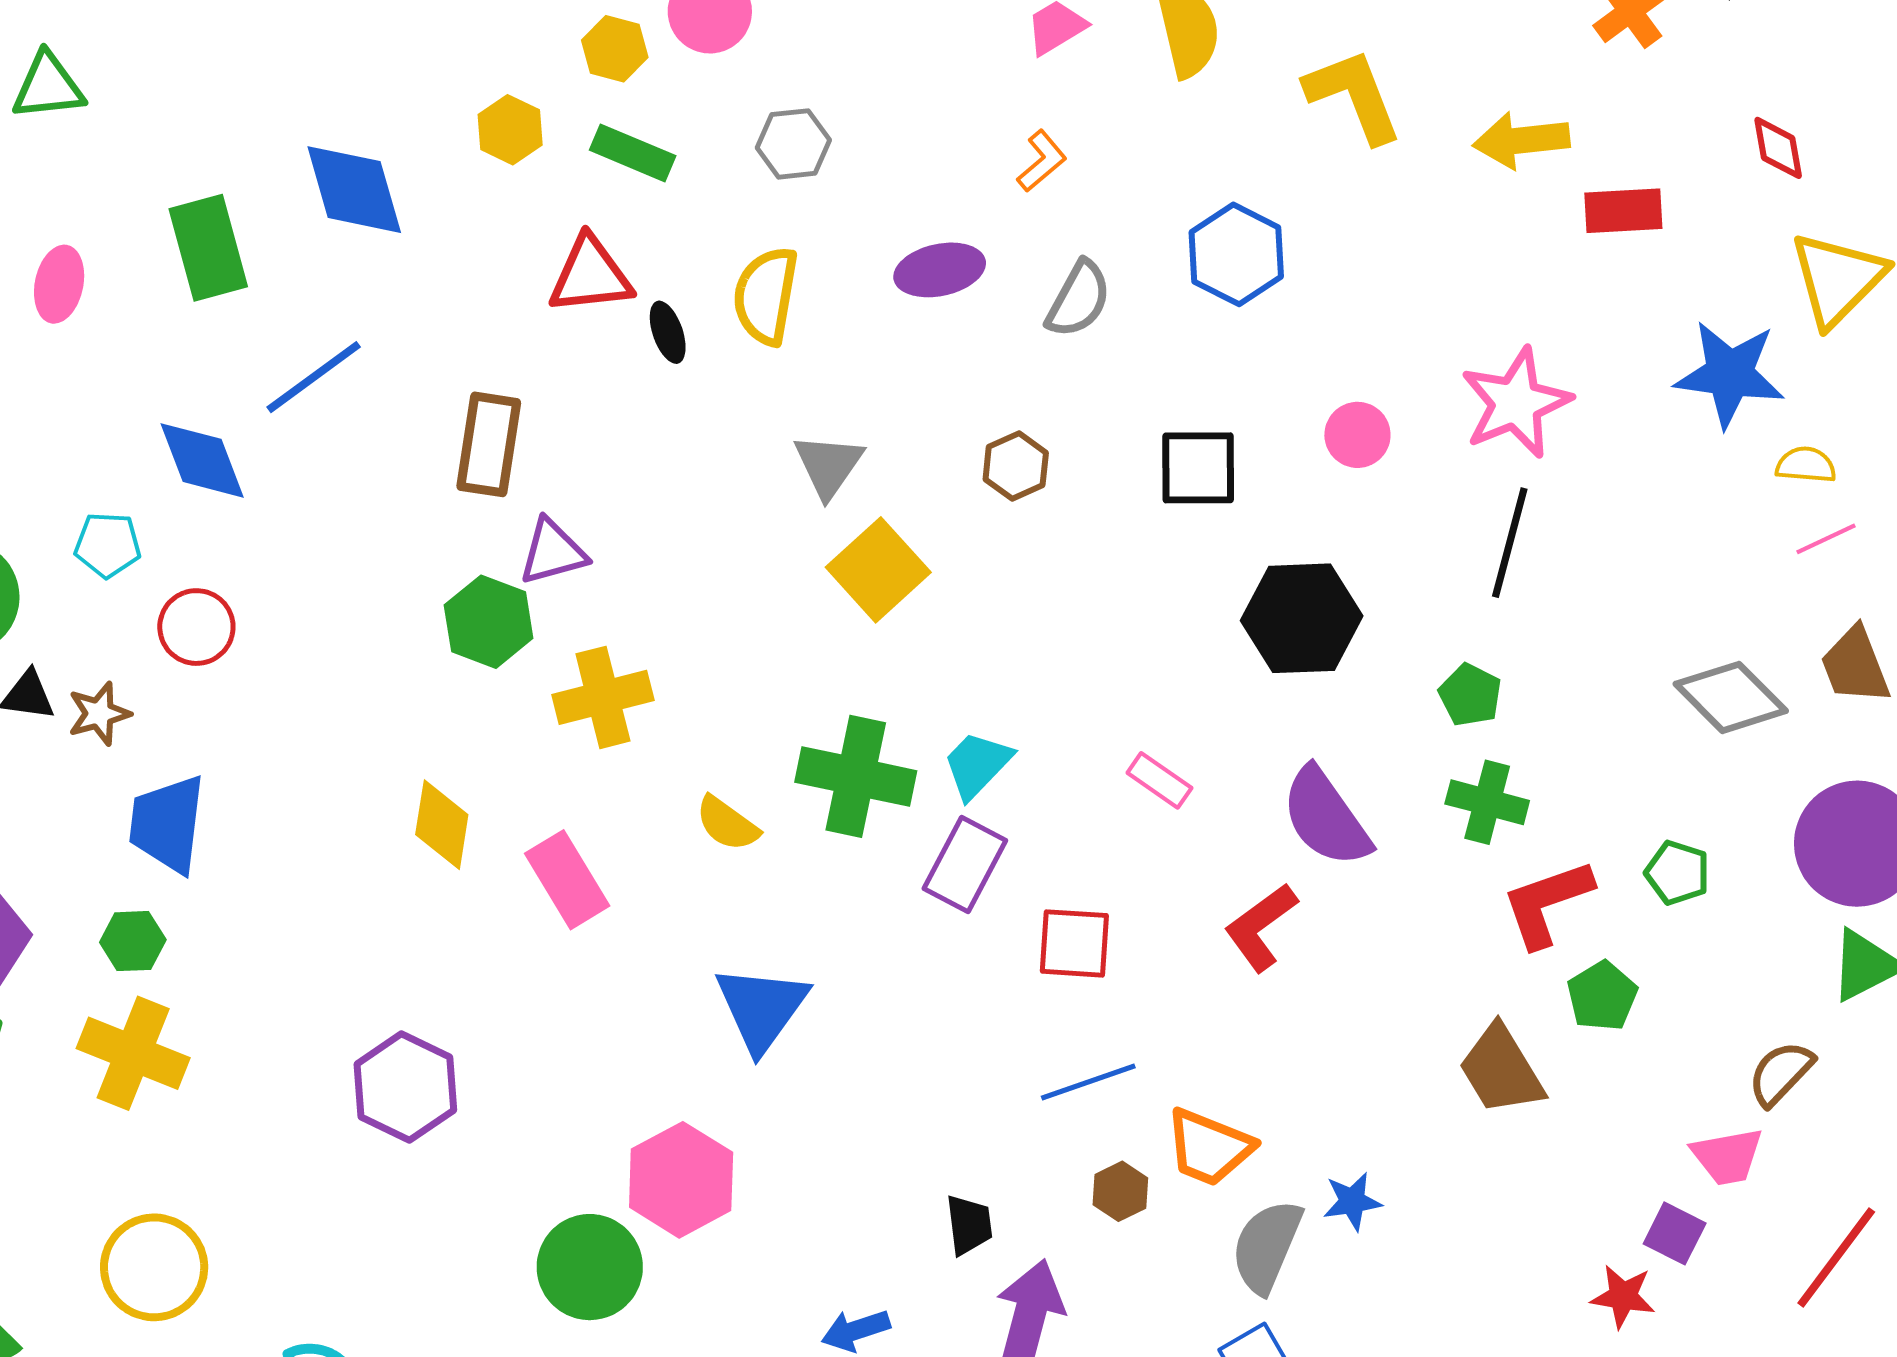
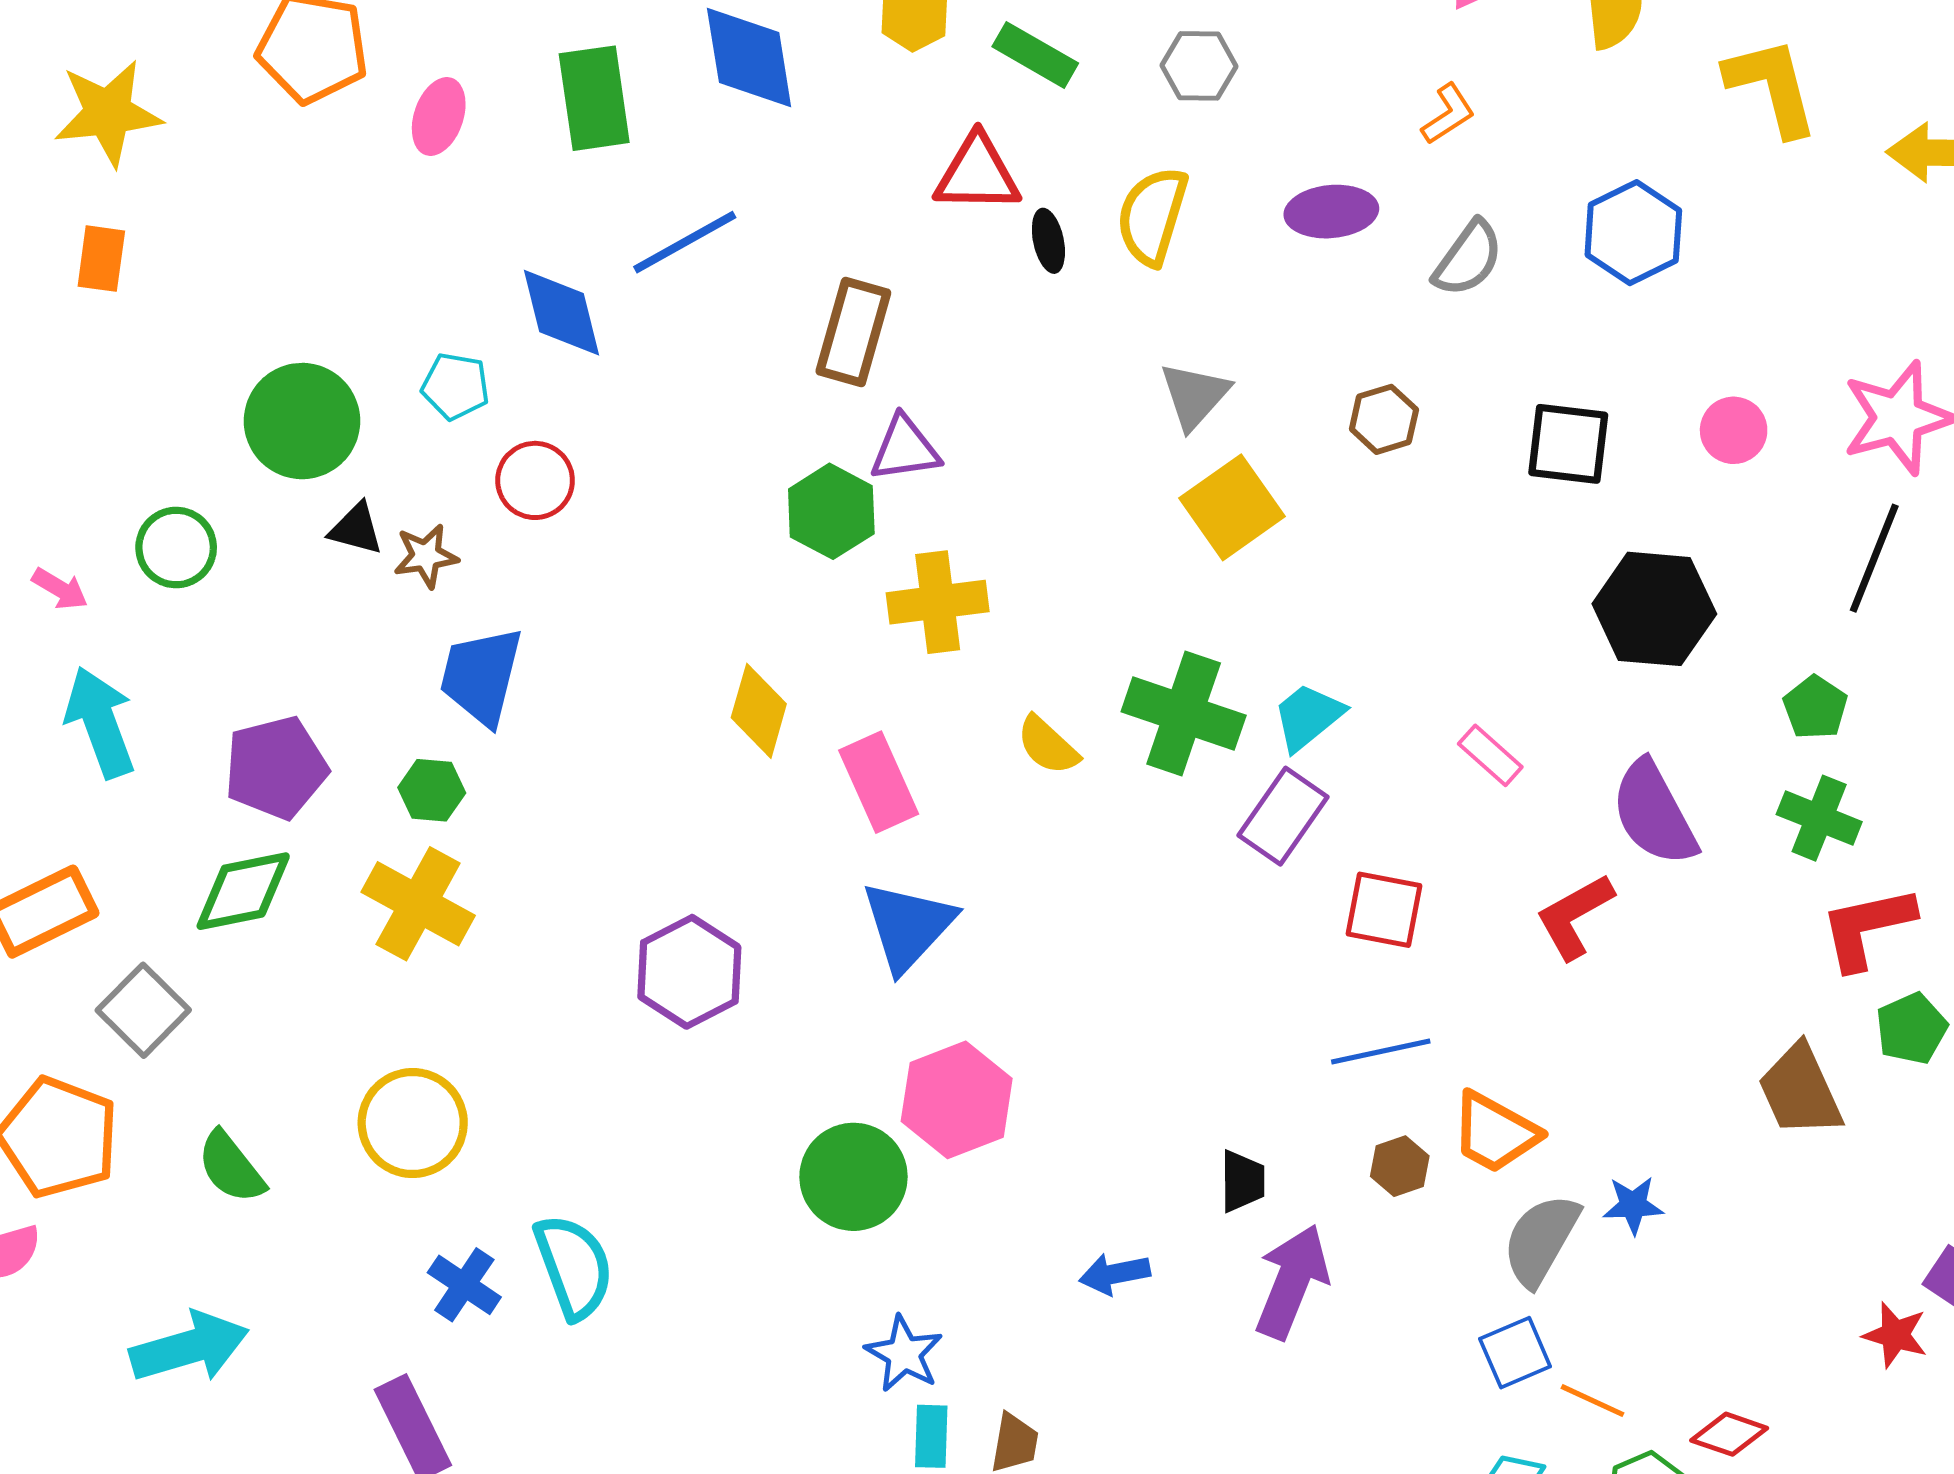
blue triangle: (762, 1008) -> (908, 926), moved

